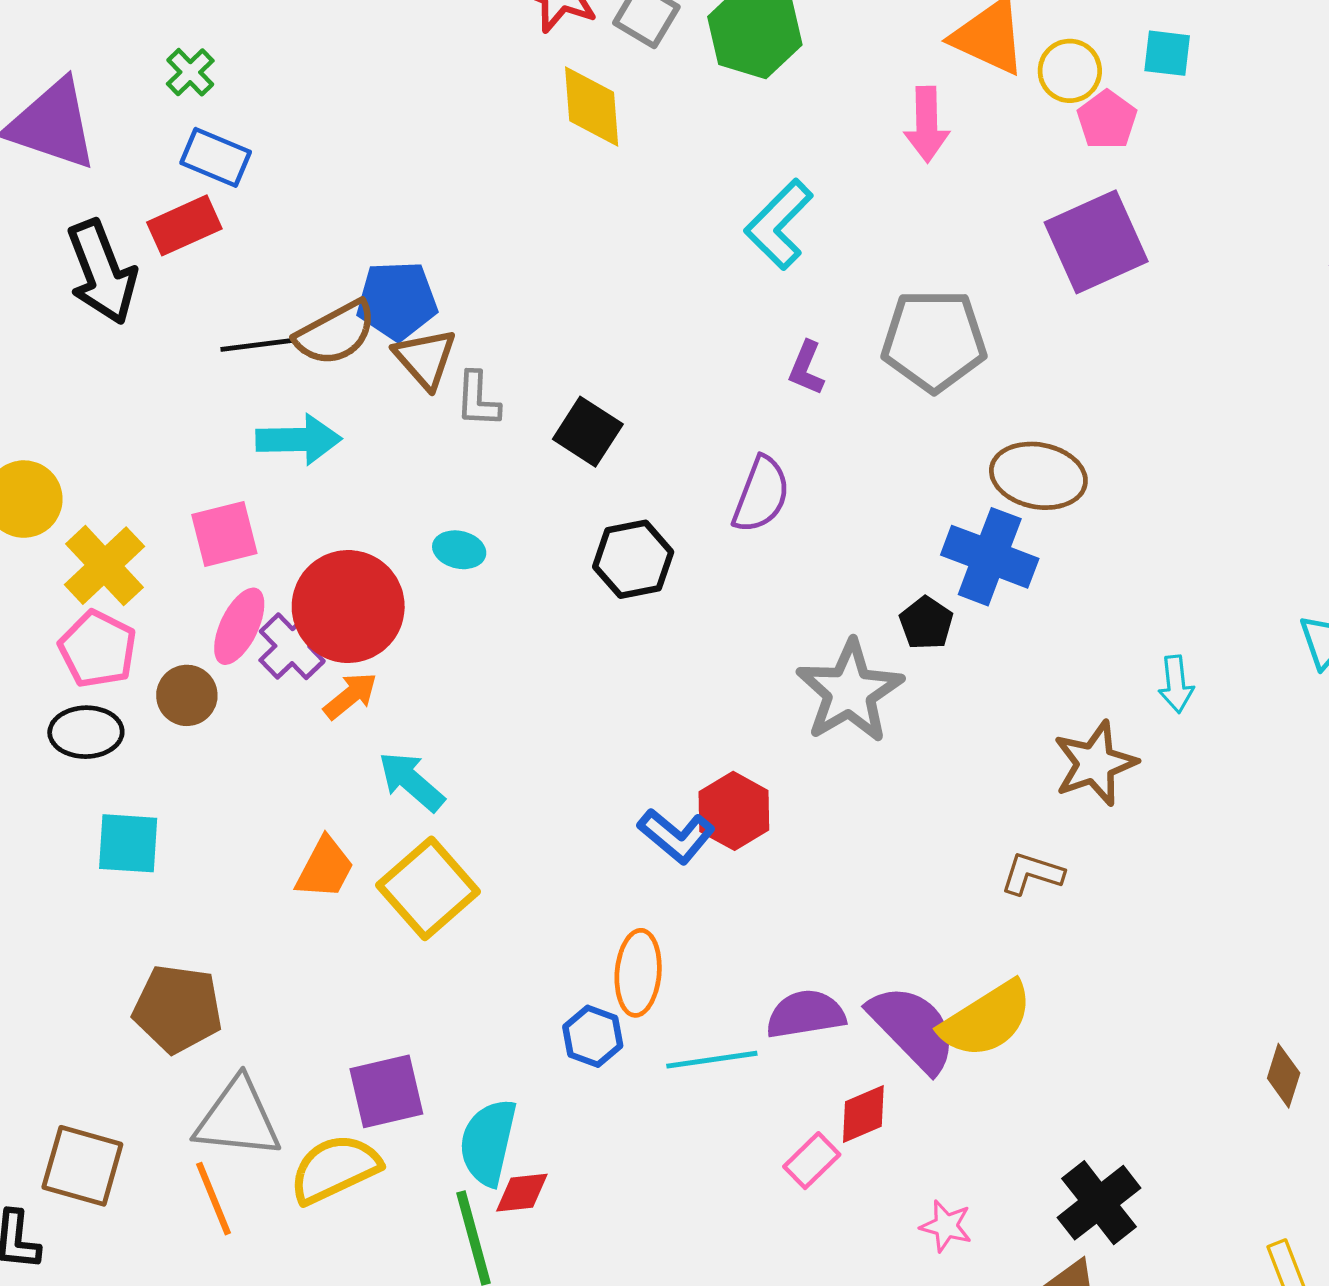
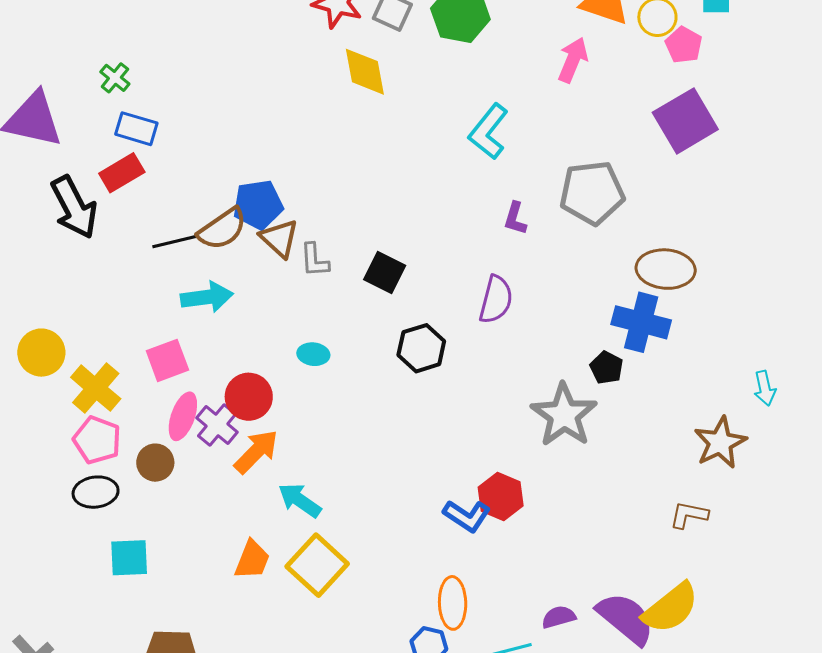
pink arrow: (927, 124) -> (573, 60), turned -150
red circle: (348, 607) -> (249, 397), size x0.7
orange arrow: (350, 696) -> (256, 452), size x1.4
purple semicircle: (806, 1014) -> (559, 617), size x0.7

